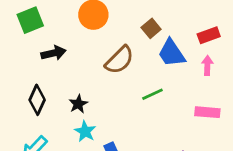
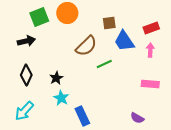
green square: (30, 20) -> (39, 17), moved
brown square: (151, 28) -> (109, 23), turned 32
black arrow: (54, 53) -> (26, 41), moved
green line: (152, 94) -> (104, 64), moved

